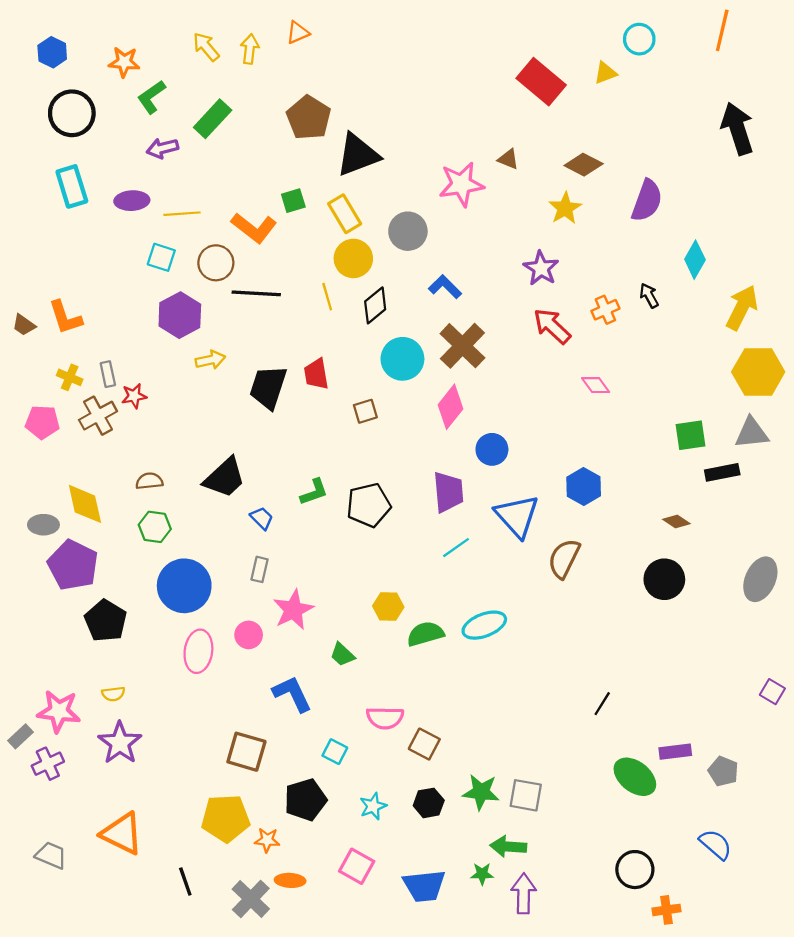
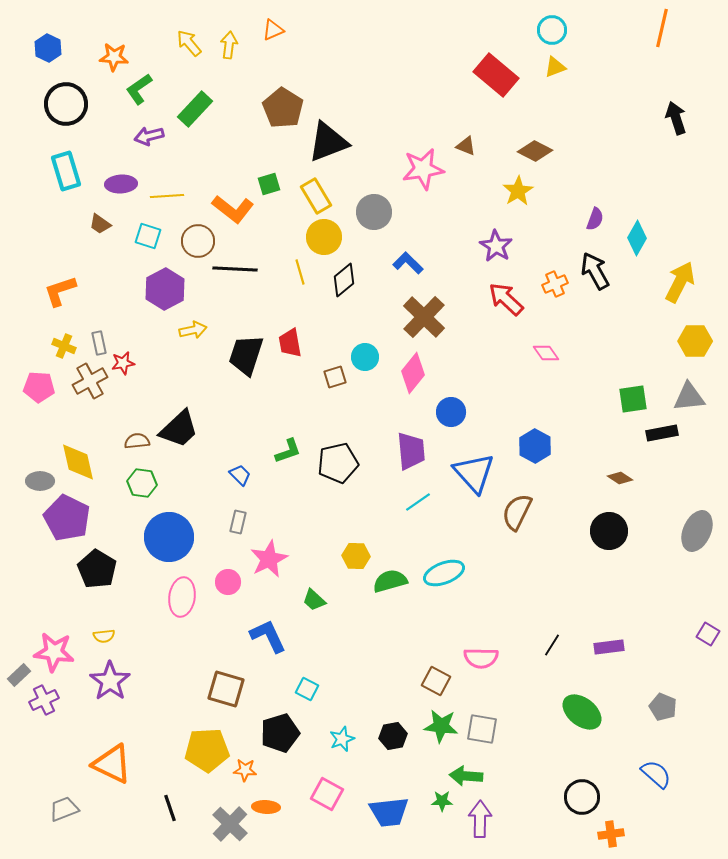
cyan circle: (639, 39) -> (552, 30), moved
black arrow: (737, 129) -> (676, 118), size x0.7
purple semicircle: (647, 201) -> (595, 219), moved, size x0.6
black arrow: (649, 296) -> (595, 271), size x1.6
orange L-shape: (65, 317) -> (60, 291), turned 90
brown trapezoid: (24, 325) -> (100, 224), moved
cyan circle: (402, 359) -> (365, 357), moved, size x0.7
yellow hexagon: (758, 372) -> (695, 341), size x0.7
black trapezoid: (225, 478) -> (179, 429), moved
pink semicircle: (385, 718) -> (481, 658), moved
brown square: (424, 744) -> (436, 681), moved
purple rectangle: (675, 752) -> (609, 647), moved
gray trapezoid: (51, 855) -> (64, 809), moved, turned -44

